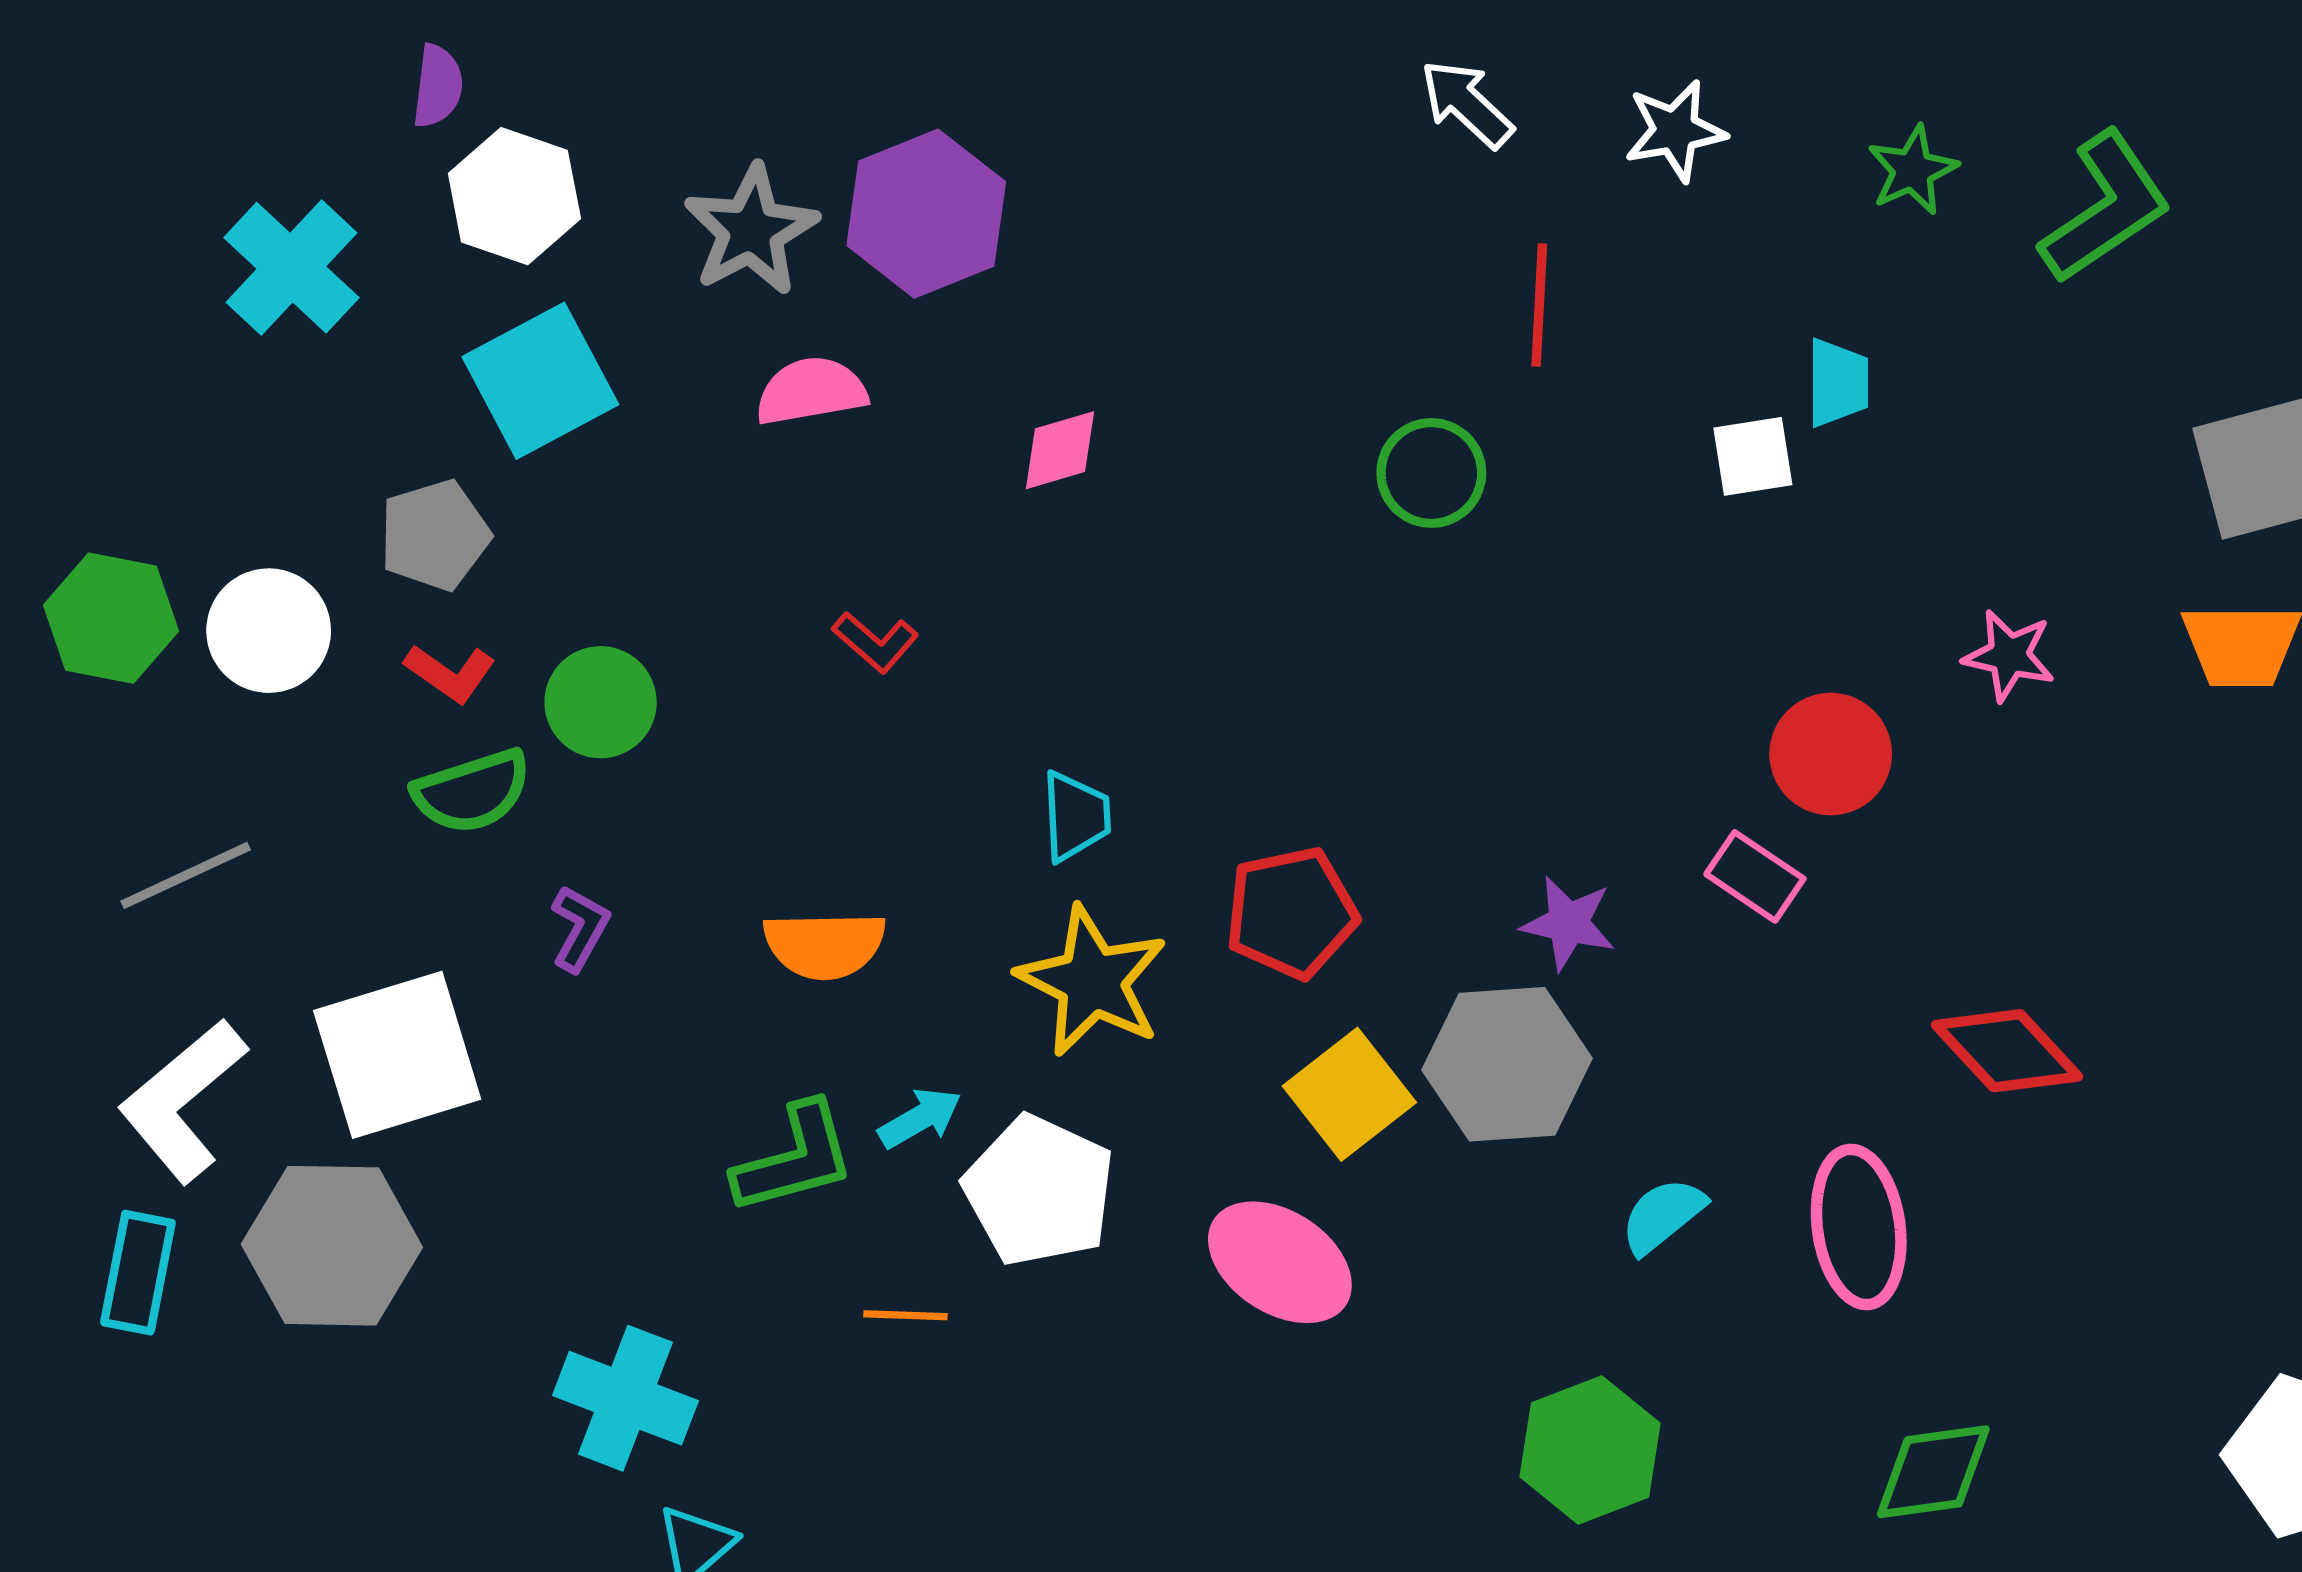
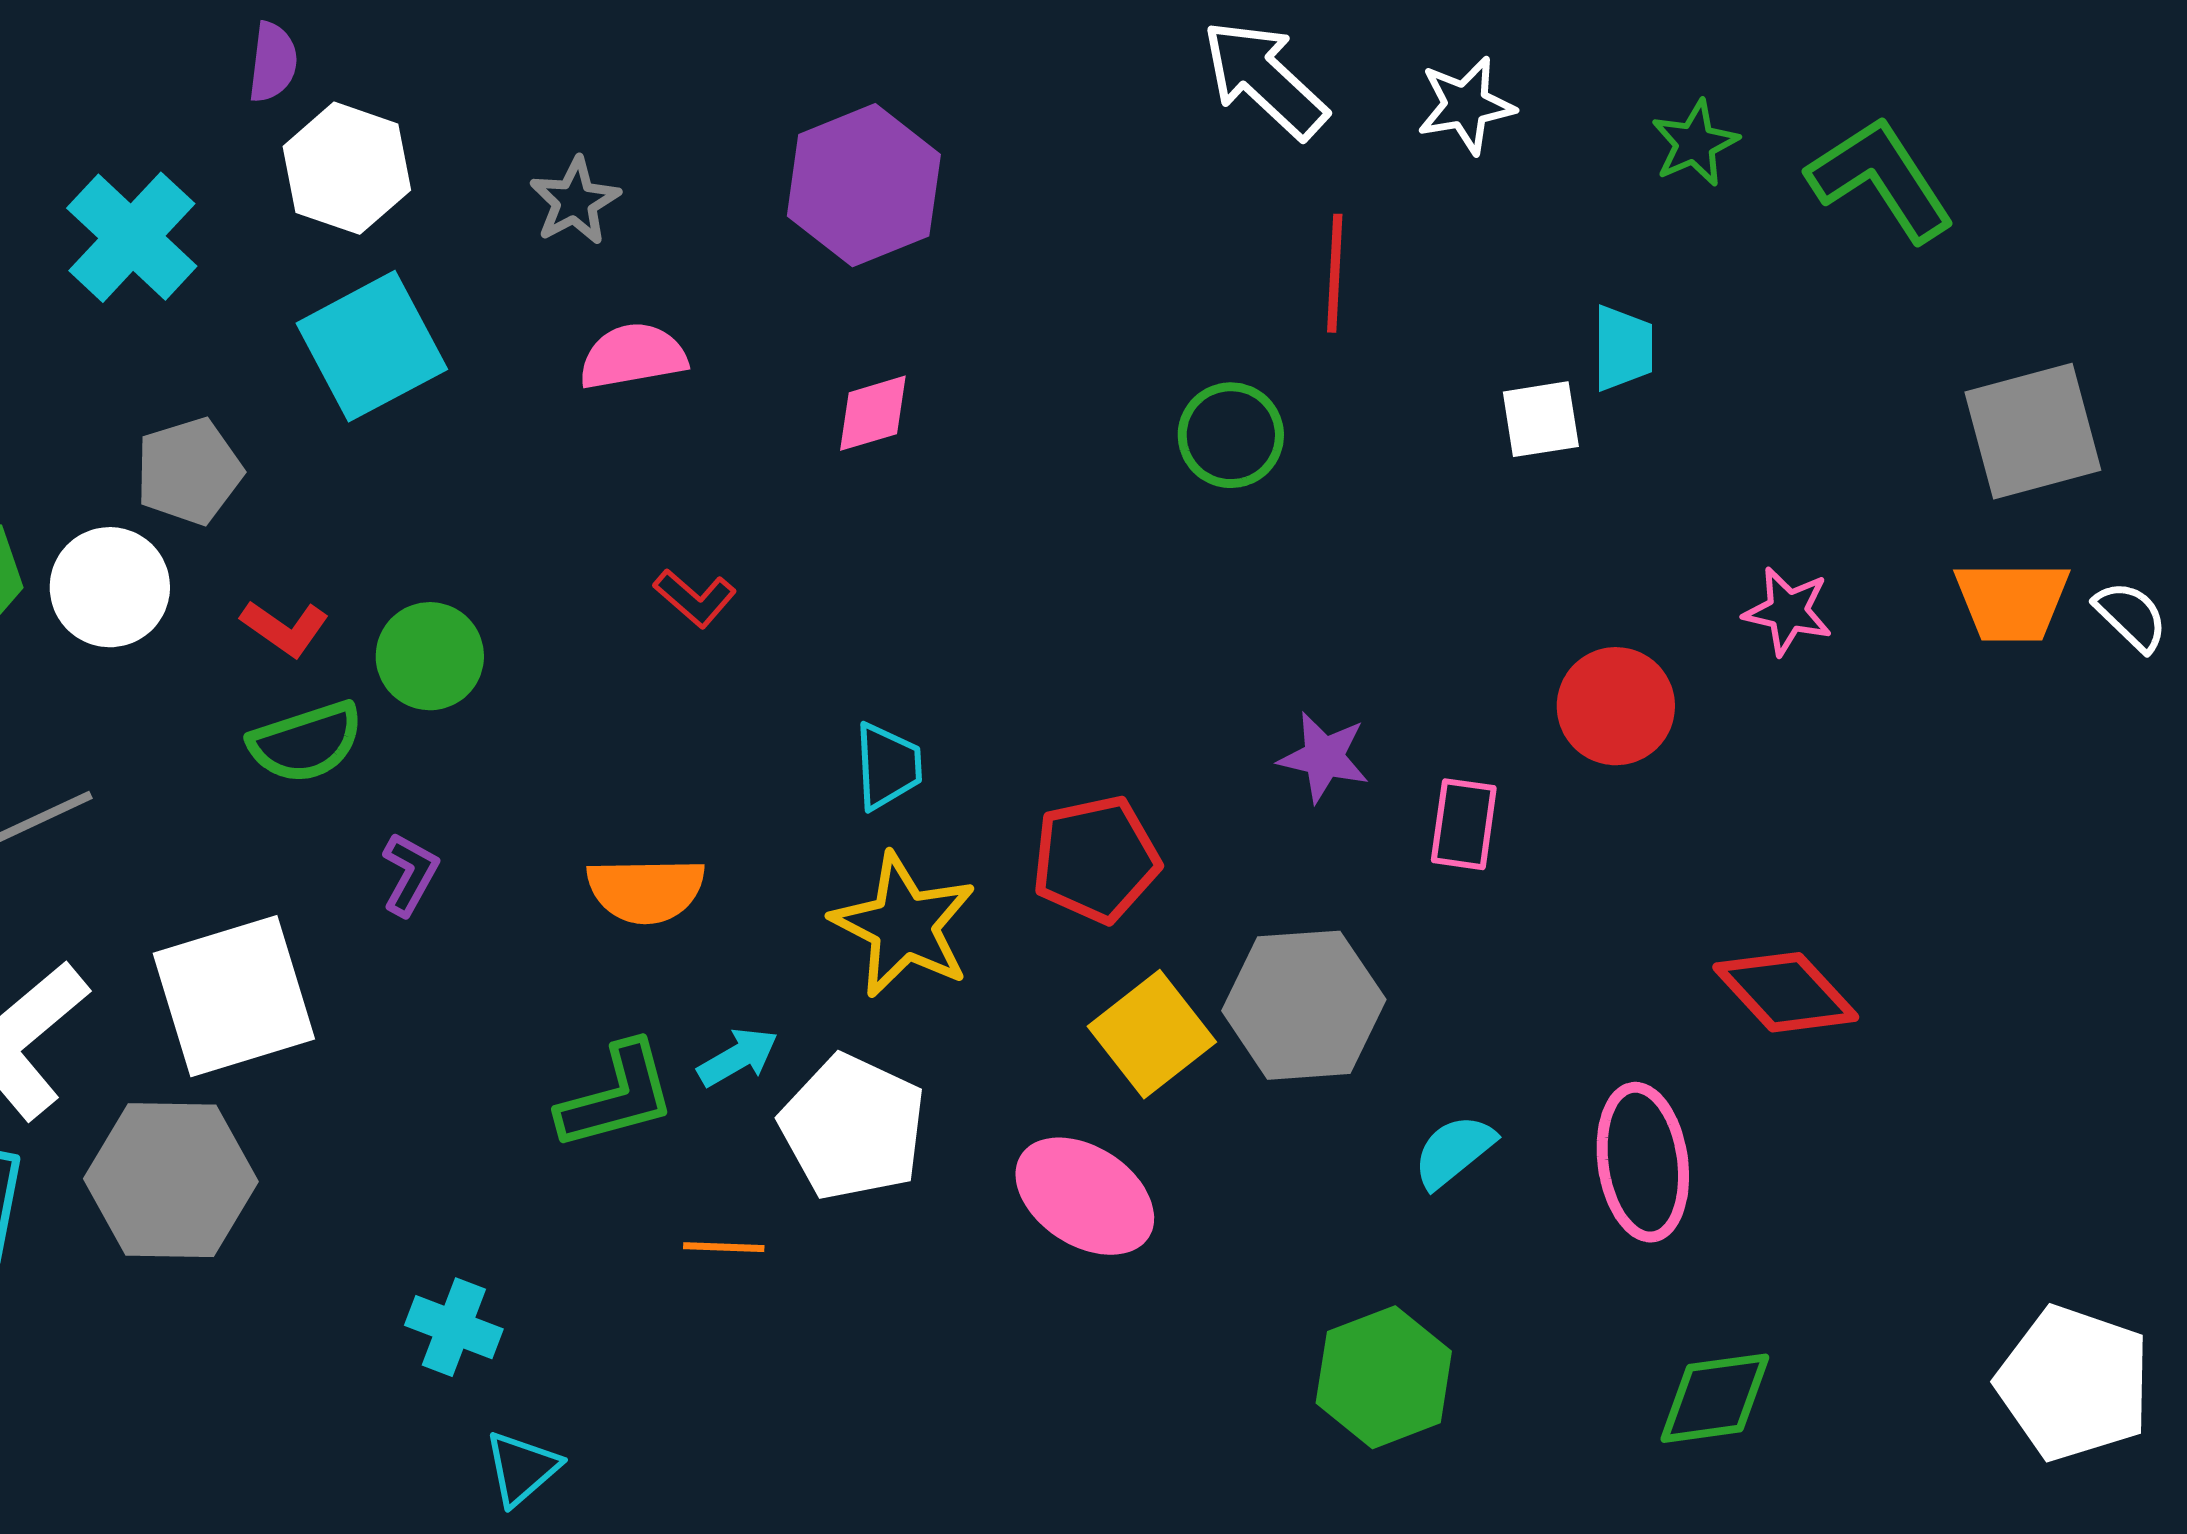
white arrow: (1467, 104) -> (1265, 79), size x1.4
green L-shape: (2106, 207) -> (1881, 179), turned -89
purple hexagon: (926, 214) -> (864, 185), moved
gray star: (751, 230) -> (575, 201), size x0.7
gray pentagon: (435, 535) -> (189, 471), moved
pink rectangle: (1755, 876) -> (1464, 824), moved, turned 64
purple star: (1568, 923) -> (1324, 757), moved
cyan cross: (625, 1398) -> (454, 1327), size x0.7

